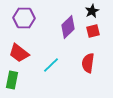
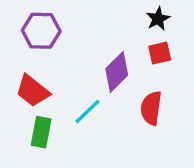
purple diamond: (68, 27) -> (117, 72), moved
green rectangle: (12, 80) -> (41, 132), moved

